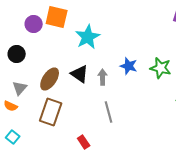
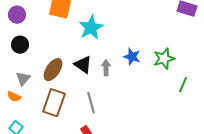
purple circle: (34, 24) -> (17, 15), moved
green star: (161, 68) -> (164, 59), turned -30
gray line: (109, 112) -> (91, 103), moved

